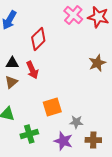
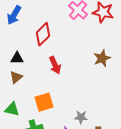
red arrow: (32, 70) -> (55, 65), moved
orange square: (52, 107) -> (44, 102), moved

